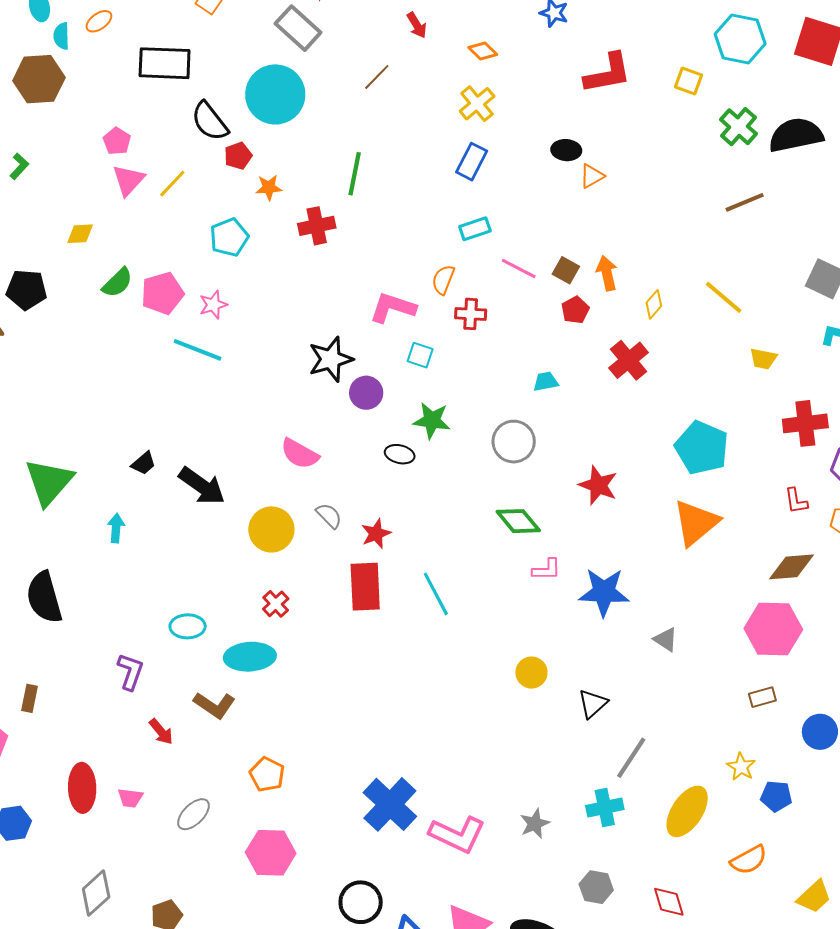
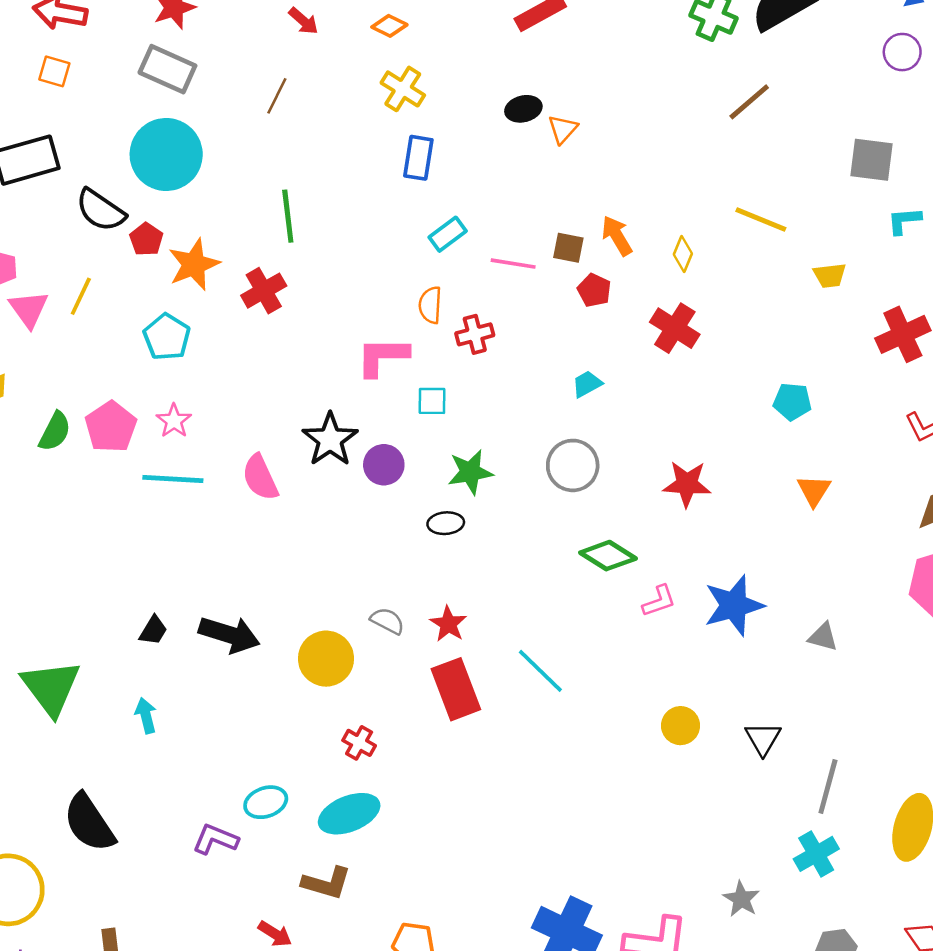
orange star: (269, 188) -> (194, 264), size x1.6
cyan pentagon: (702, 448) -> (792, 402), size x0.6
pink semicircle: (300, 454) -> (260, 477), moved, turned 54
orange triangle: (696, 523) -> (814, 490), size x0.6
purple L-shape: (130, 672) -> (215, 839), moved, turned -69

